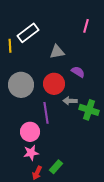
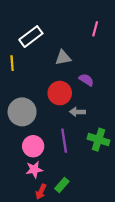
yellow line: (10, 46) -> (12, 63), moved
gray circle: (21, 85) -> (22, 112), moved
green cross: (89, 110) -> (98, 140), moved
purple line: (46, 113) -> (64, 141), moved

